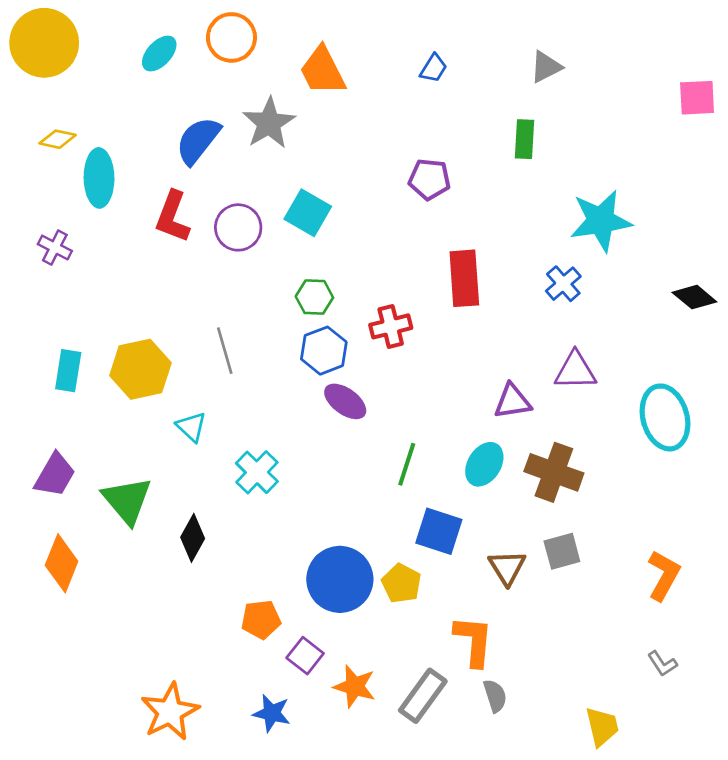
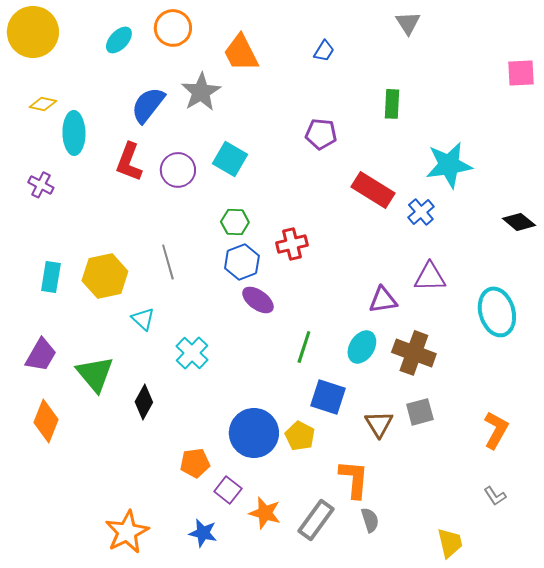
gray triangle: (546, 67) -> (408, 23), moved, turned -36
red rectangle: (464, 278) -> (373, 190), moved, turned -54

